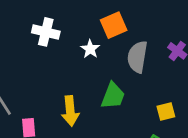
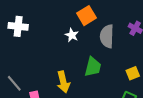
white cross: (46, 32) -> (18, 26), moved

